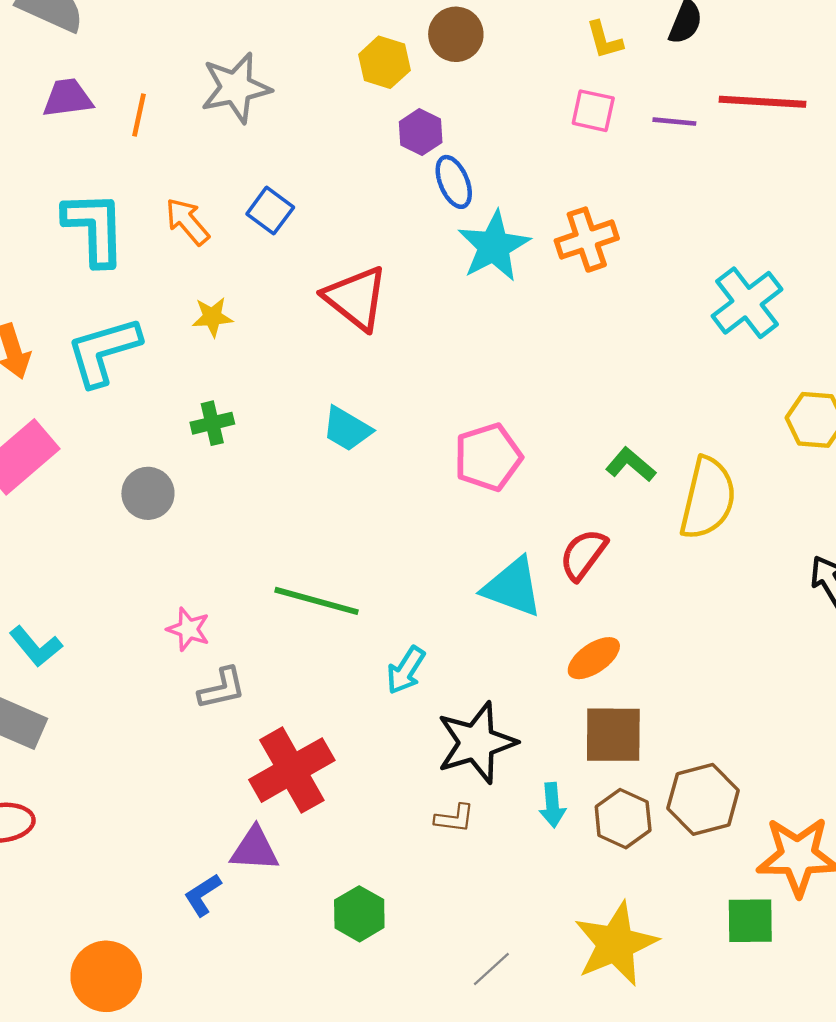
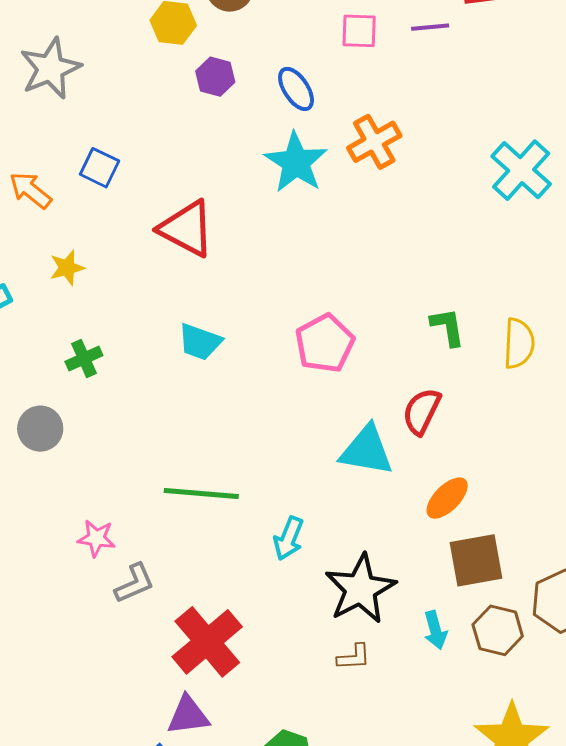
blue ellipse: (454, 182) -> (296, 89), moved
green L-shape: (631, 465) -> (448, 327), turned 51
yellow semicircle: (708, 498) -> (519, 343), size x0.7

